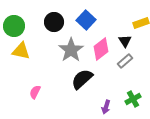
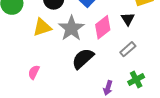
yellow triangle: (21, 51) -> (42, 27), moved, turned -30
gray rectangle: (125, 61) -> (128, 49), moved

